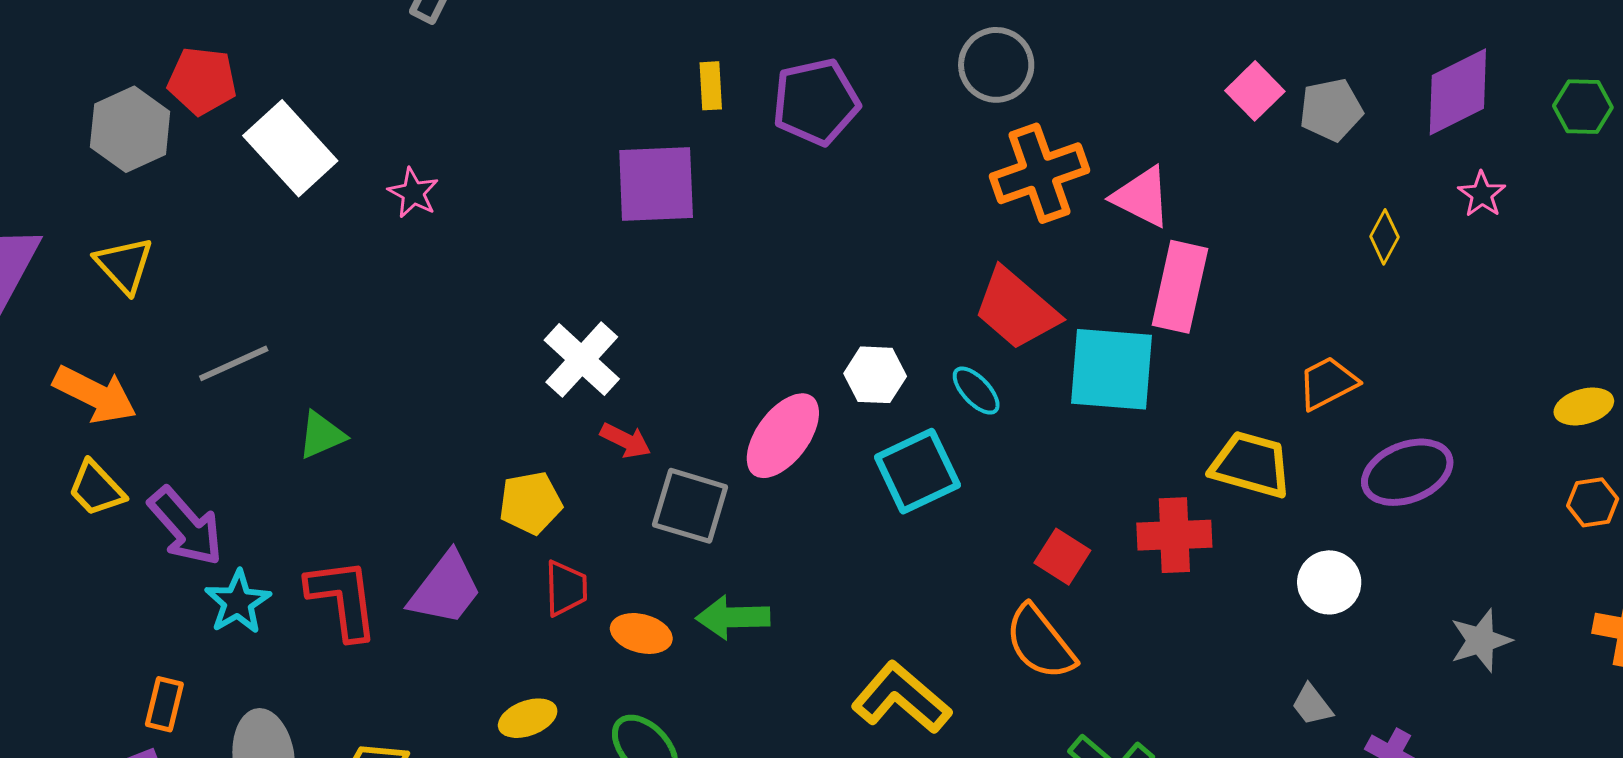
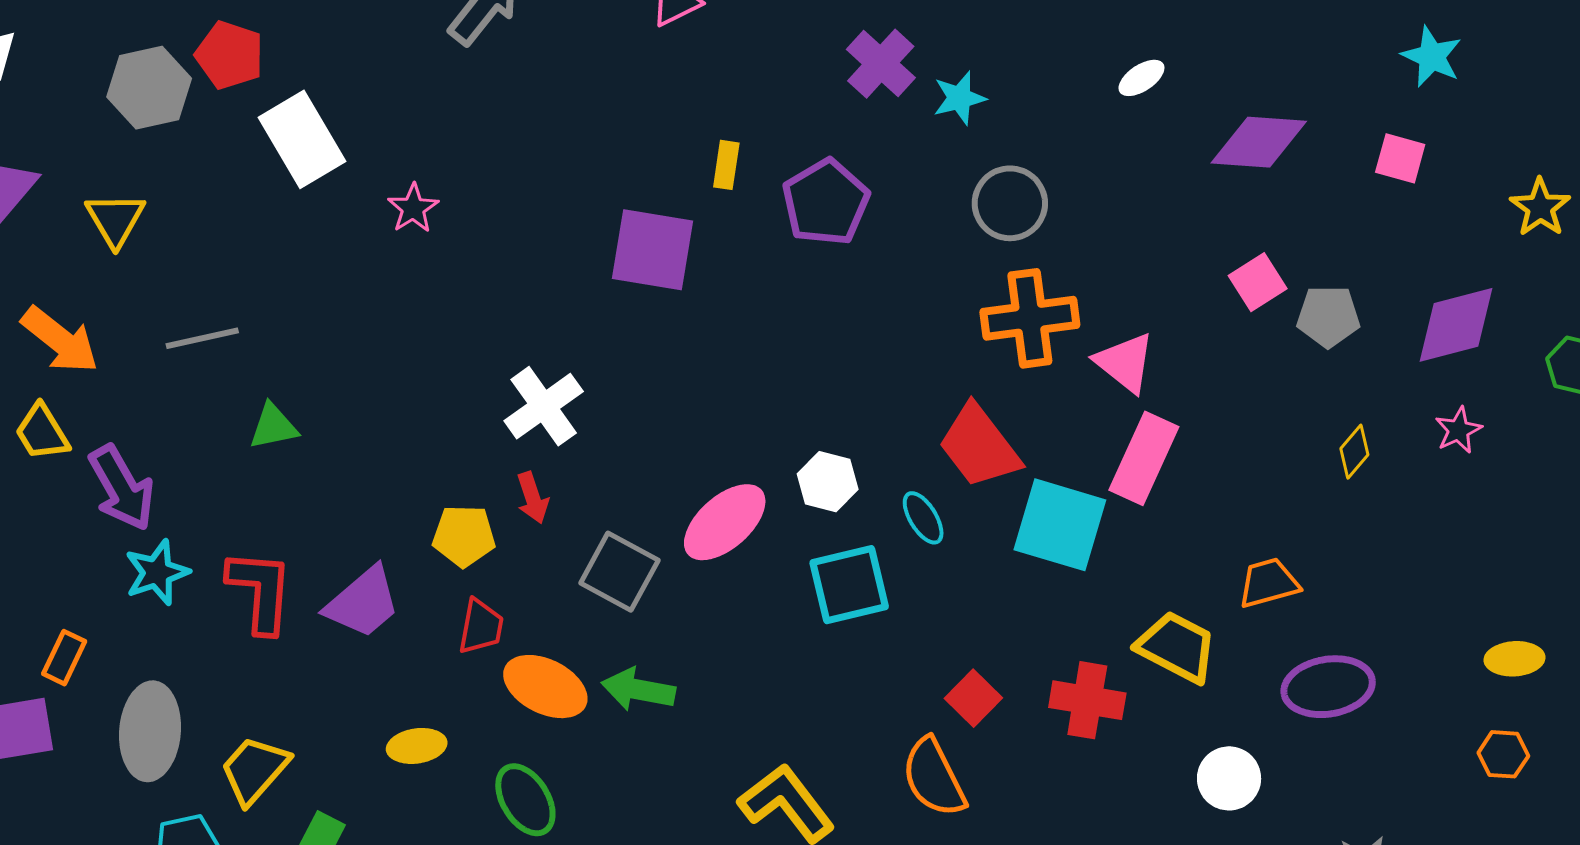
purple pentagon: (816, 102) -> (826, 202), turned -30
red arrow: (626, 440) -> (533, 498), moved, turned 33
orange ellipse: (641, 633) -> (545, 687), size x1.4

